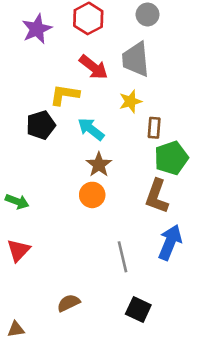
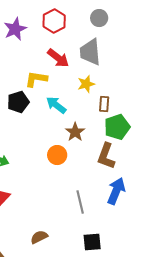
brown star: (99, 165) -> (75, 132), moved
black square: (138, 310) -> (92, 242), turned -30

